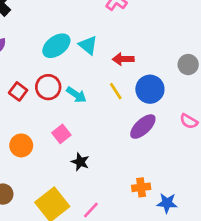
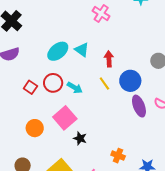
red arrow: (123, 59) -> (109, 59), turned 91
purple ellipse: (143, 127) -> (139, 106), moved, turned -65
pink square: (61, 134) -> (65, 118), size x1.6
orange cross: (141, 187) -> (118, 156), moved, turned 32

